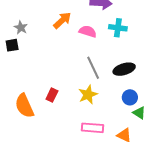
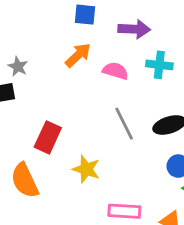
red rectangle: (52, 95) -> (48, 137), moved, size x1.5
yellow star: (88, 95) -> (86, 169), moved, turned -30

